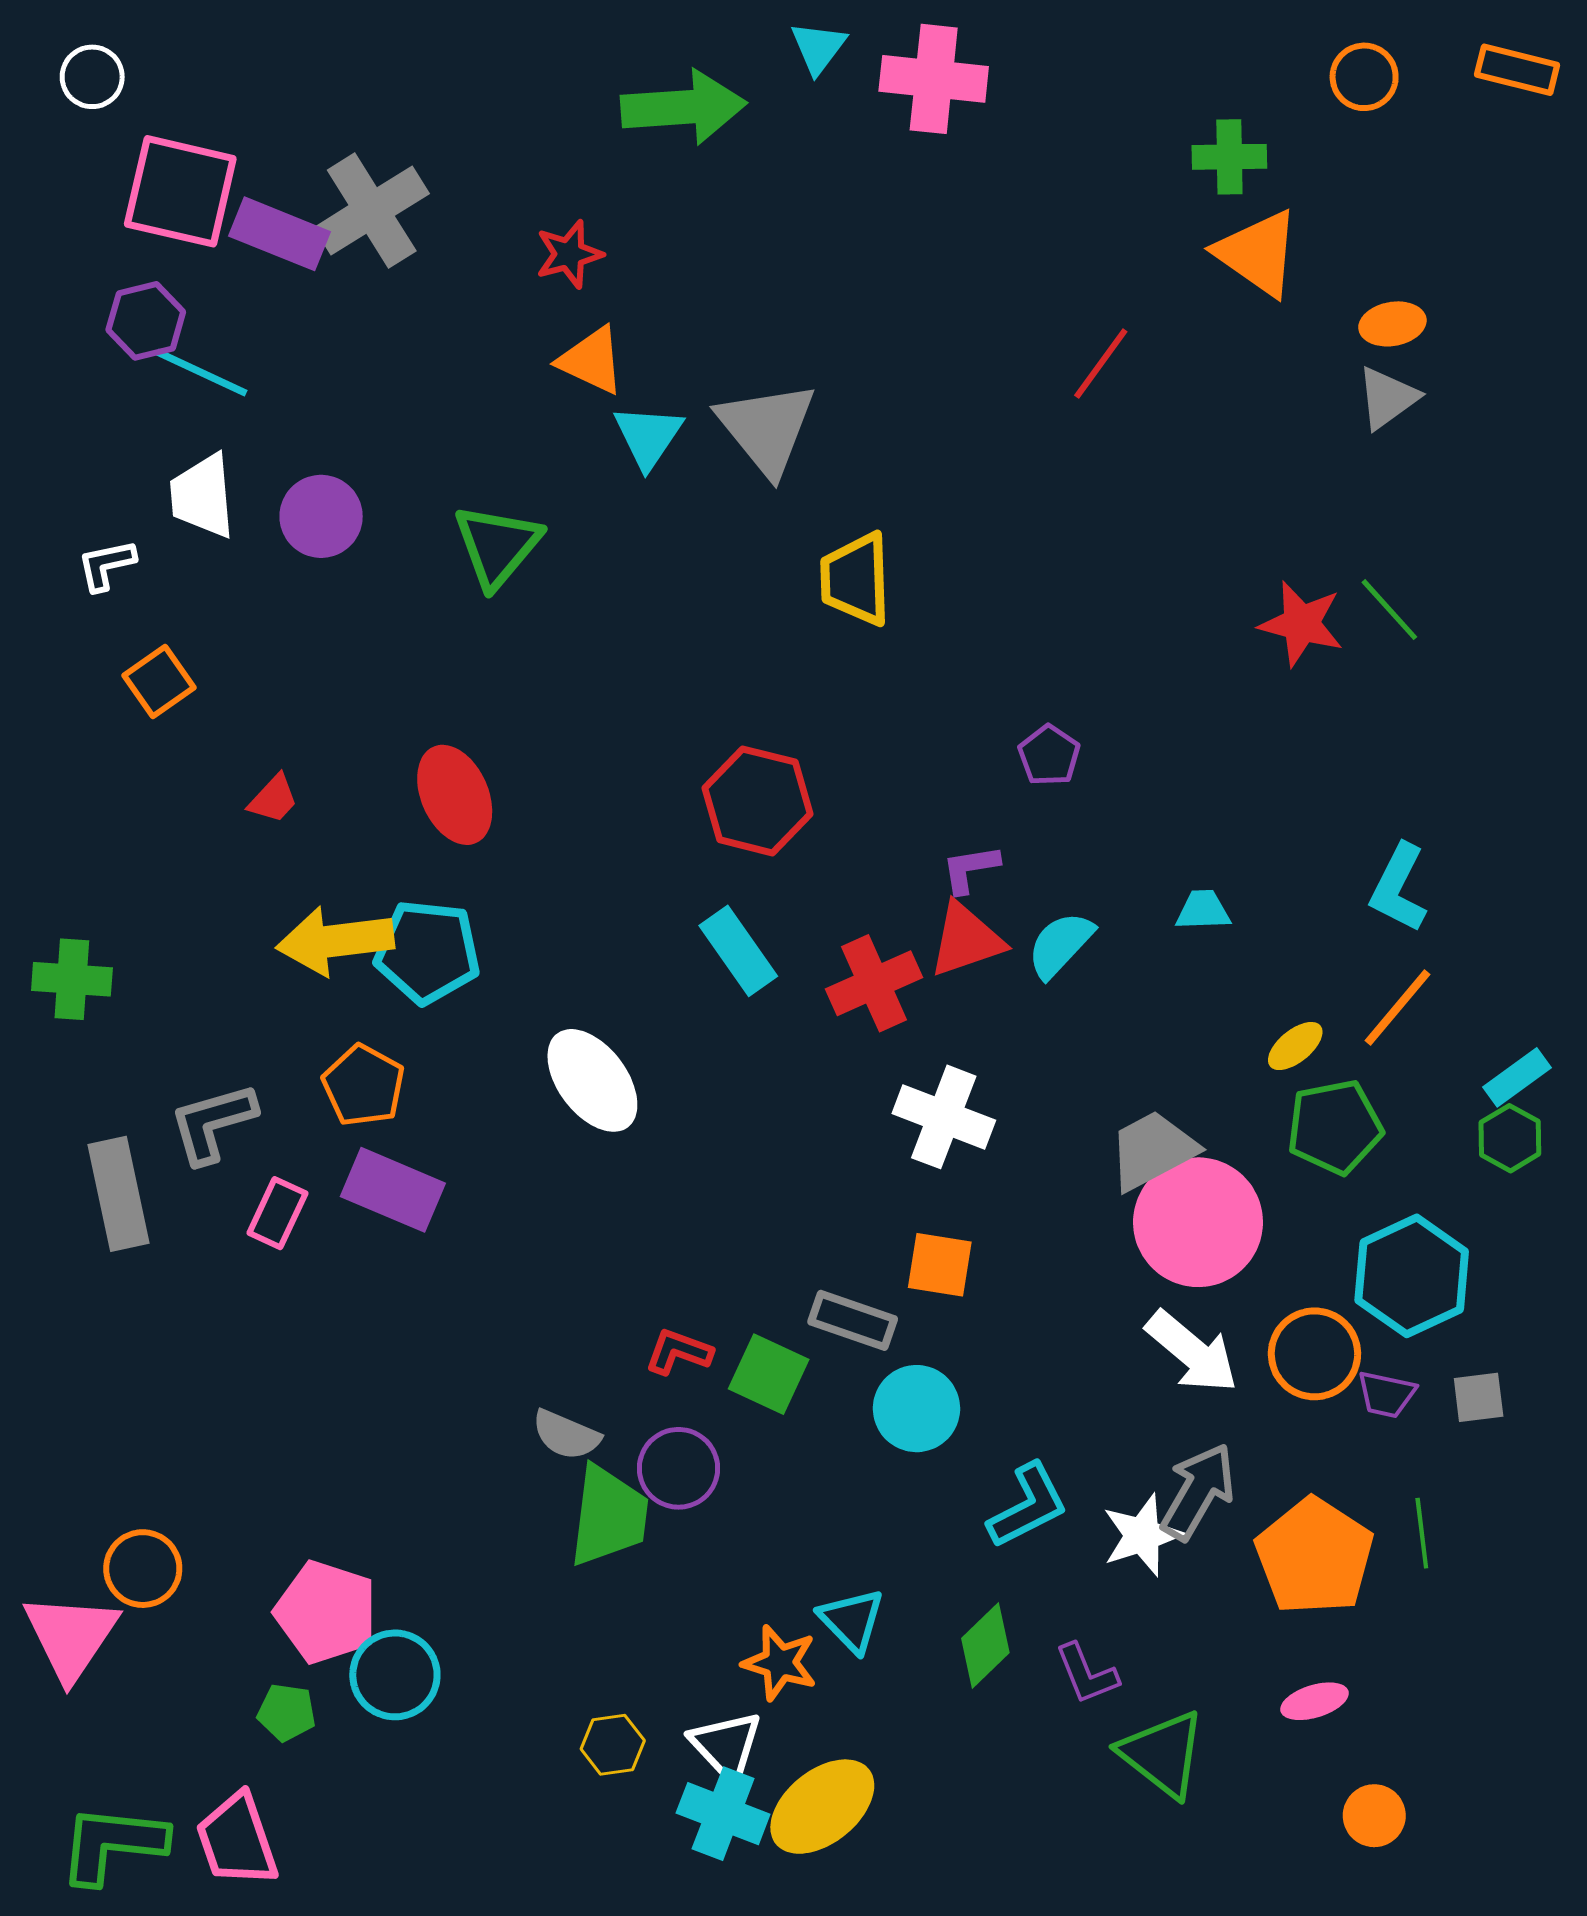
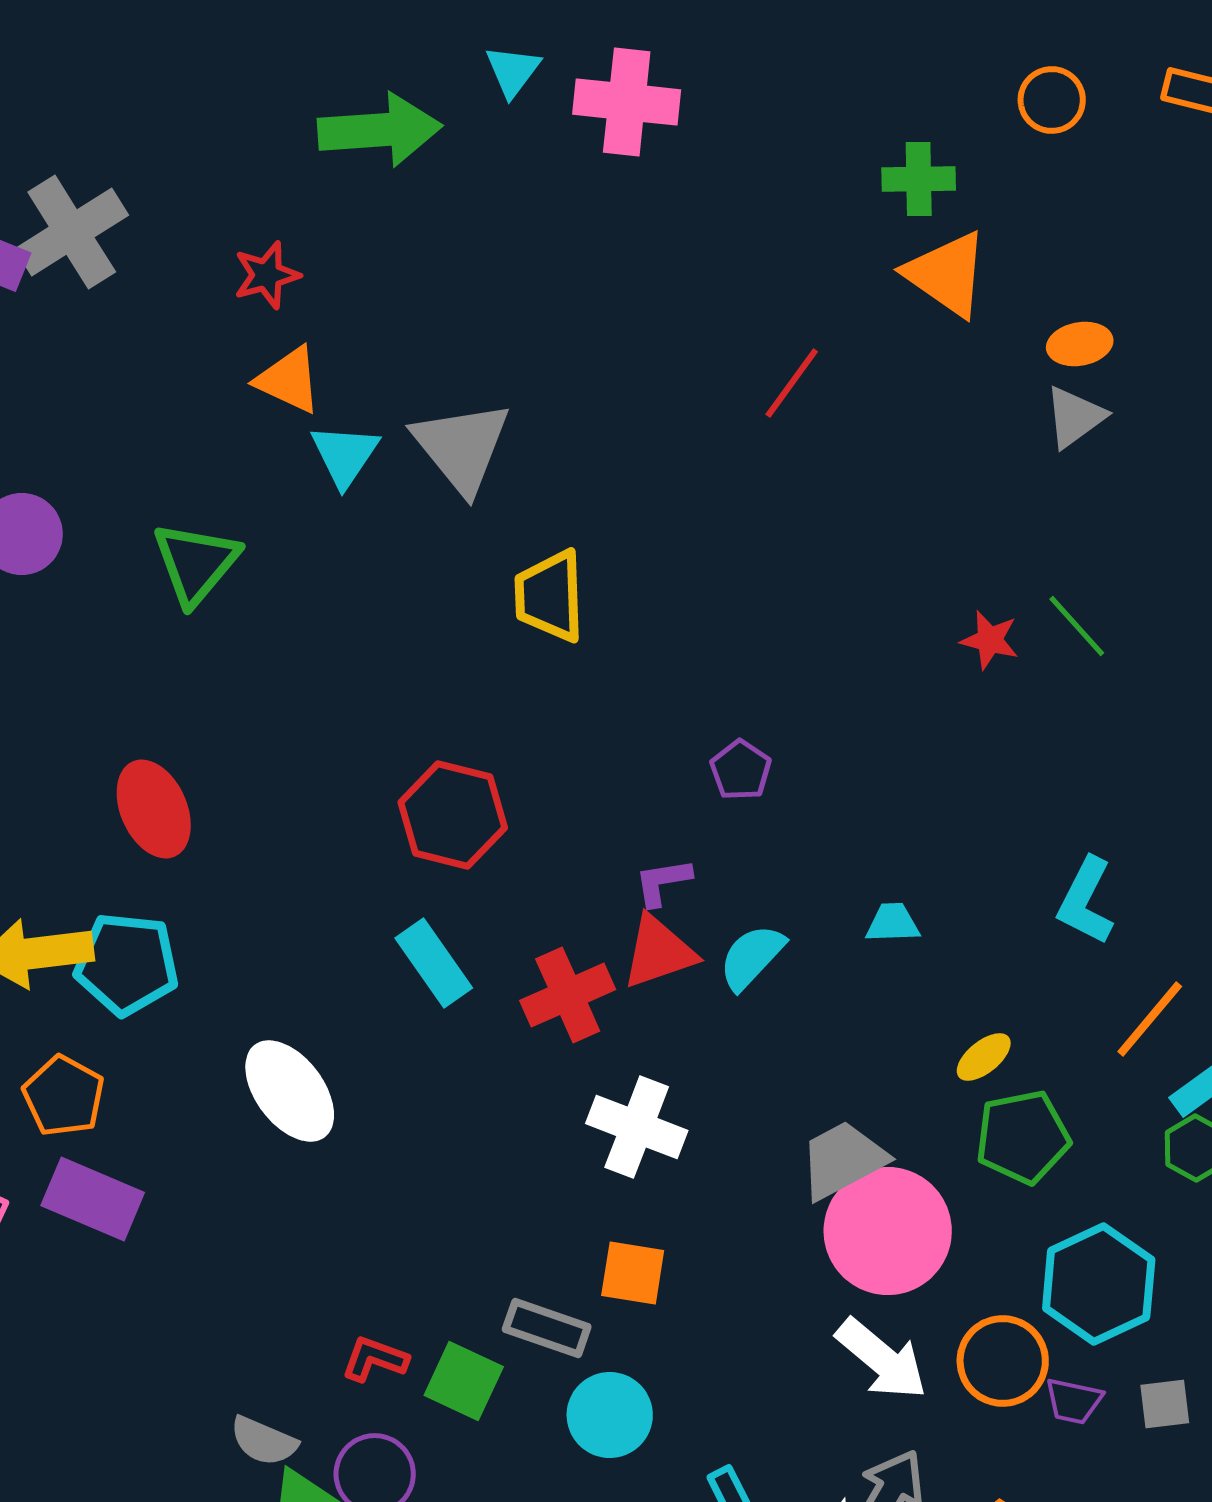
red star: (1301, 624) -> (990, 640), size x0.7
orange line: (1398, 1008) -> (1150, 1019), moved

